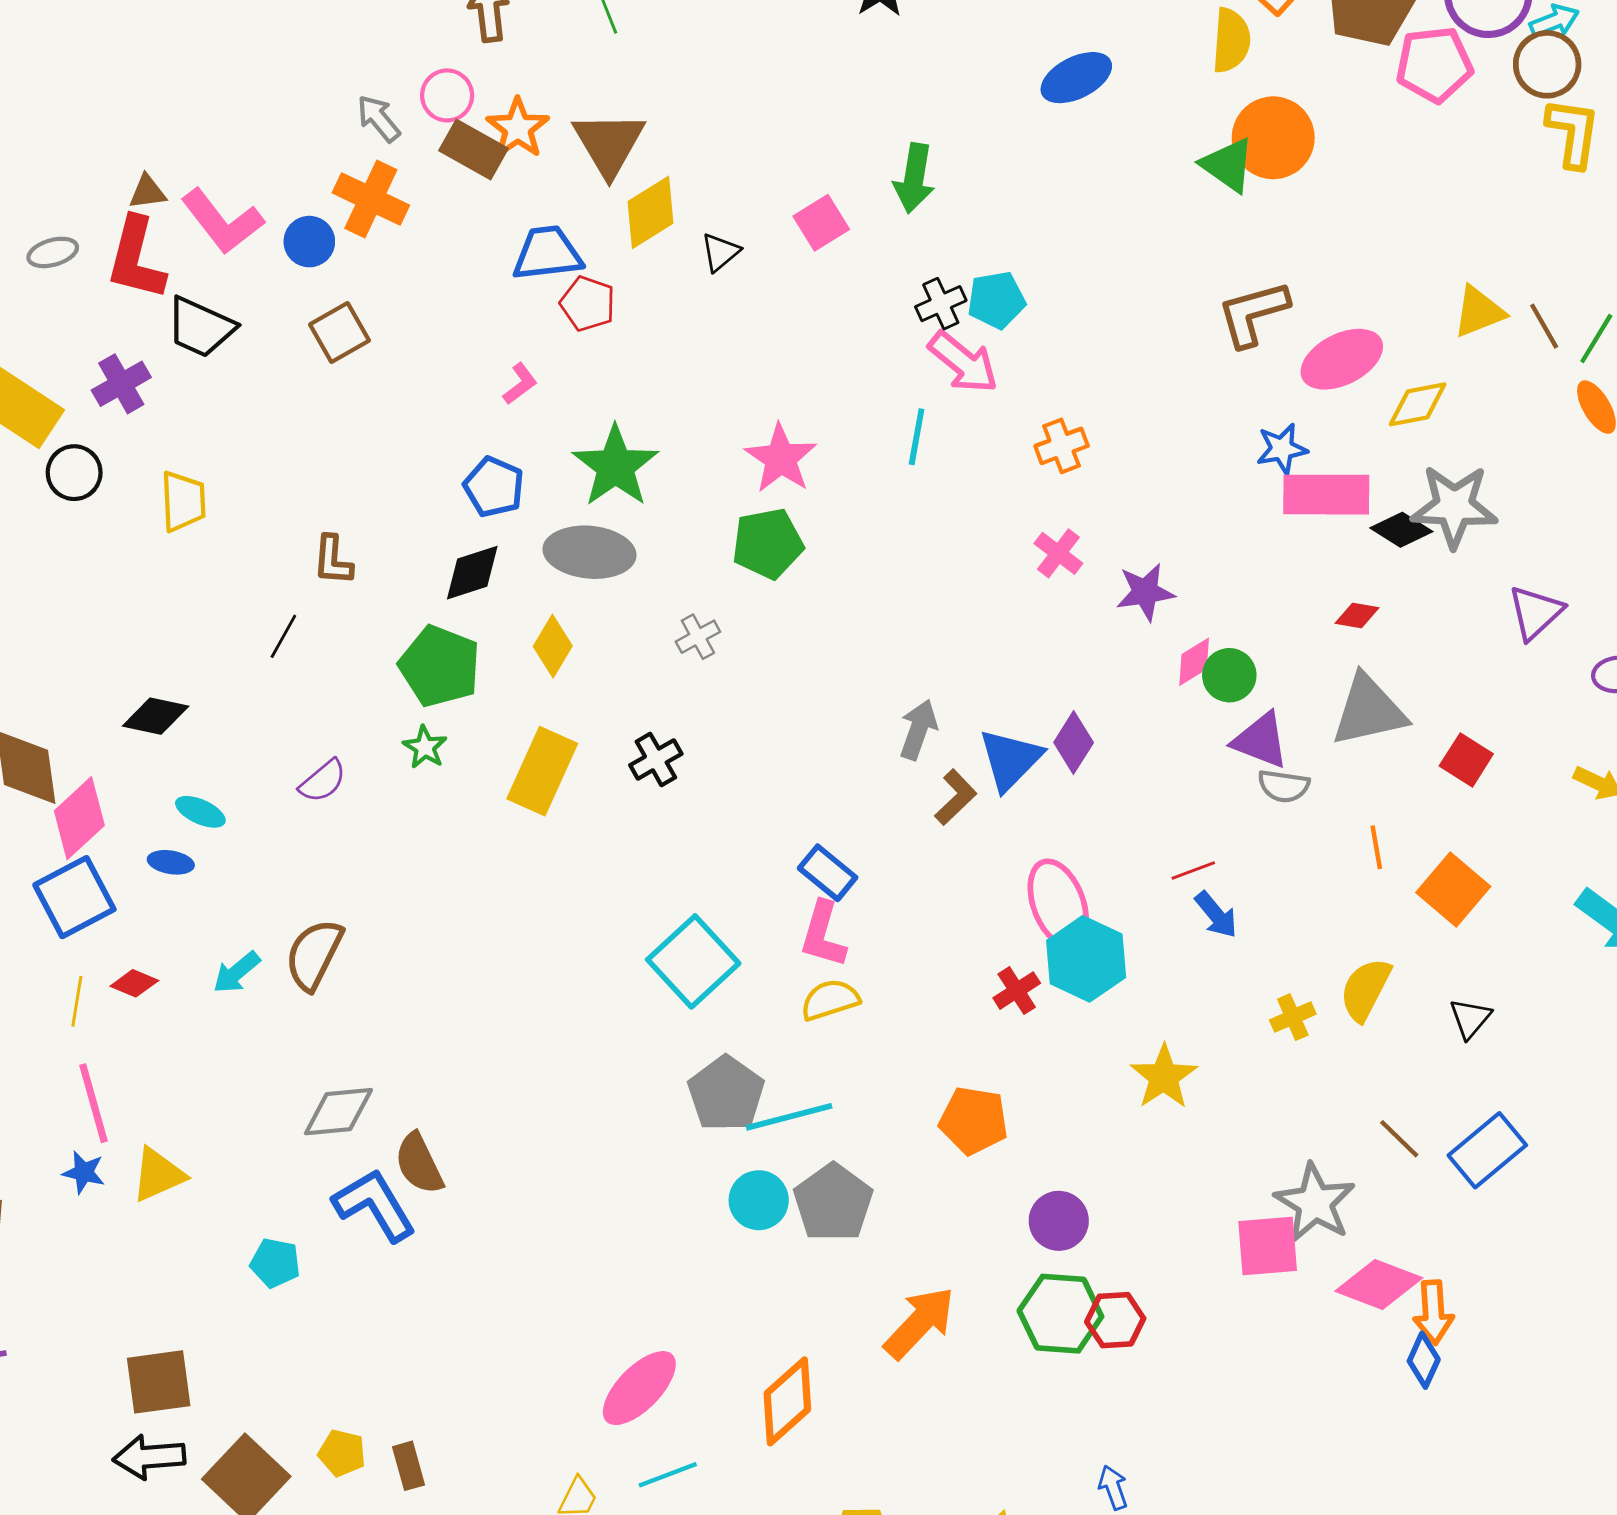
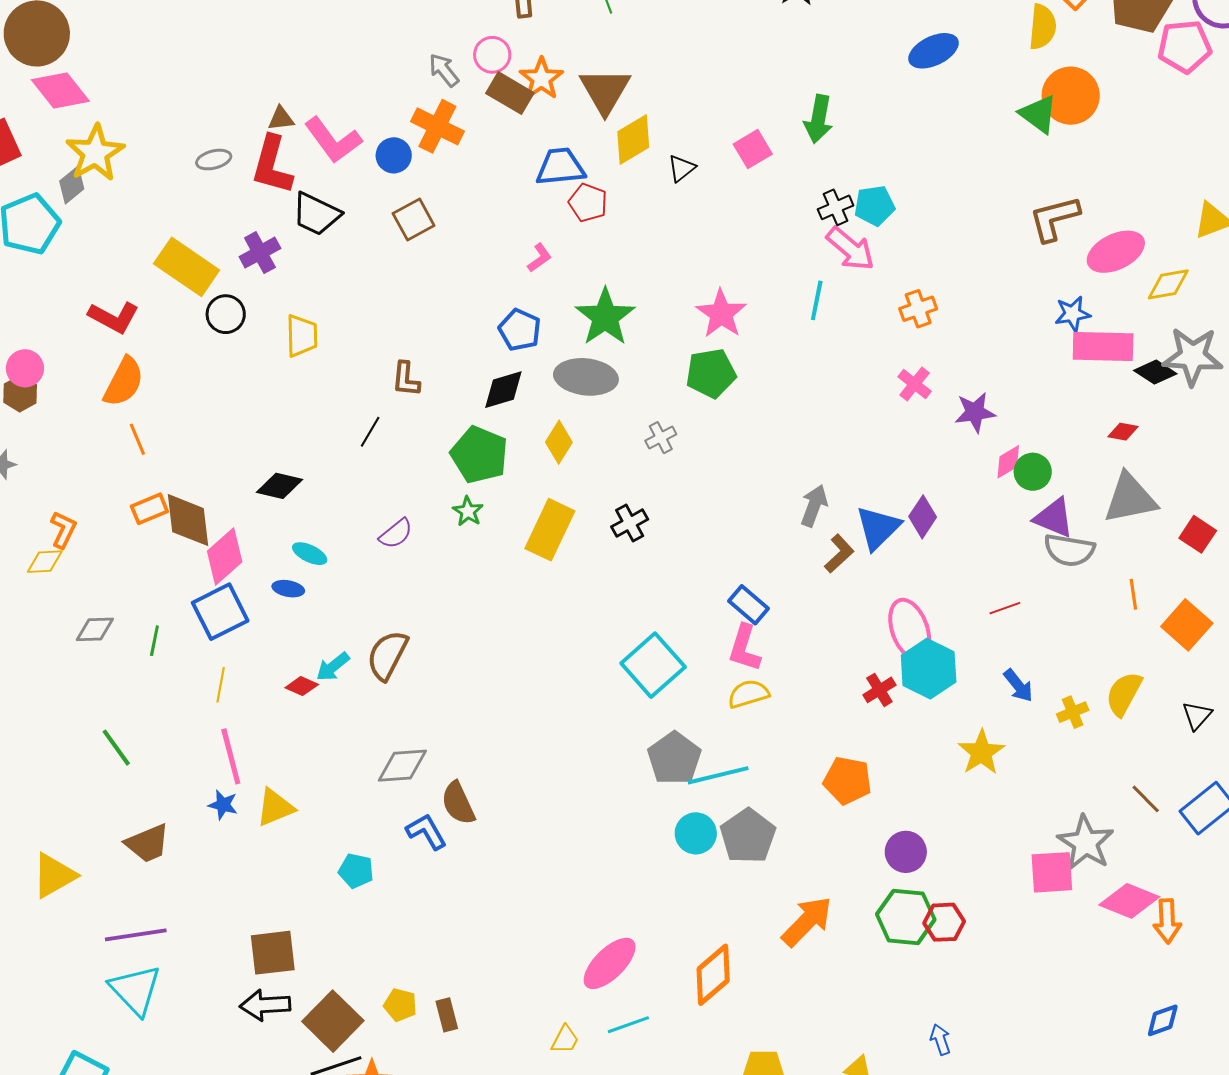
gray semicircle: (1284, 786) -> (1069, 550), size x1.4
blue arrow: (1216, 915) -> (1018, 686), moved
red diamond: (134, 983) -> (302, 686), moved
blue L-shape: (374, 1205) -> (426, 832), size x0.7
blue diamond: (1424, 1360) -> (1163, 1020), moved, turned 45

